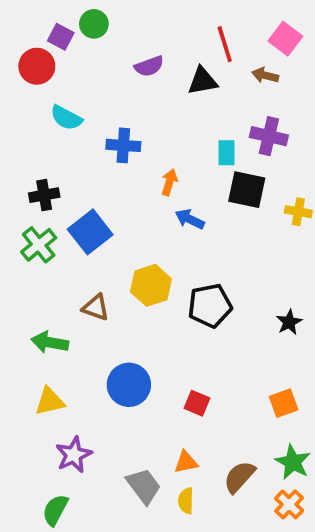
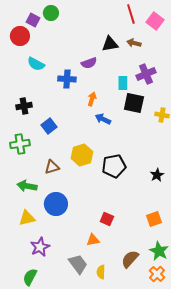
red line: (225, 44) -> (131, 14), moved
purple semicircle: (149, 66) -> (89, 63), moved
brown arrow: (265, 75) -> (134, 43), moved
purple cross: (269, 136) -> (146, 74), turned -36
blue square: (90, 232) -> (49, 126), size x0.7
green cross: (39, 245) -> (20, 144), moved, turned 30
brown triangle: (96, 307) -> (52, 167), turned -35
blue circle: (129, 385) -> (56, 204), moved
orange triangle: (186, 462) -> (93, 240), moved

